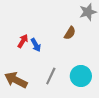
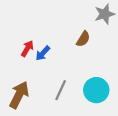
blue arrow: (36, 45) -> (43, 53), turned 72
brown arrow: (16, 80) -> (19, 95), turned 90

